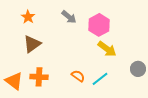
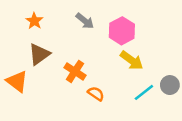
orange cross: (39, 77) -> (75, 71), moved, turned 30
cyan line: (100, 79) -> (144, 92), moved
orange triangle: (14, 81) -> (17, 81), moved

